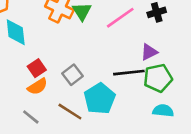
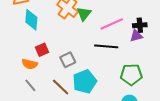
purple triangle: (149, 52) -> (136, 36), moved
black line: (129, 73) -> (106, 46), moved
orange semicircle: (37, 87) -> (30, 64), moved, turned 35

